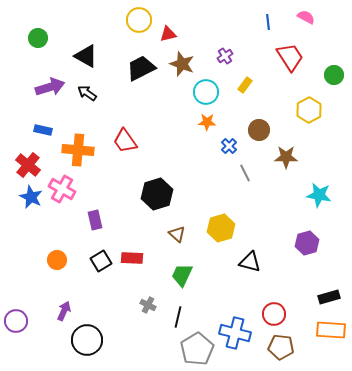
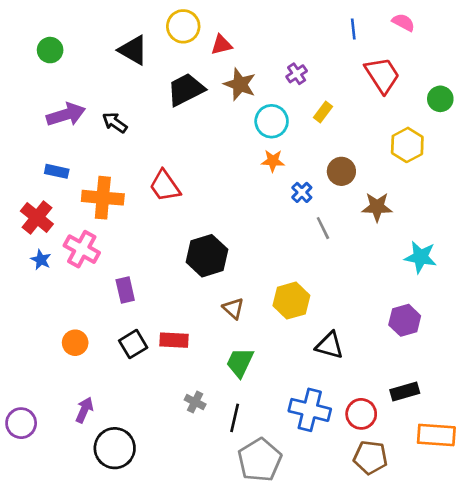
black triangle: (86, 56) -> (133, 50), moved
blue star: (31, 197) -> (41, 260), size x0.7
black rectangle: (329, 297) -> (405, 391), moved
blue cross: (235, 333) -> (310, 410), moved

